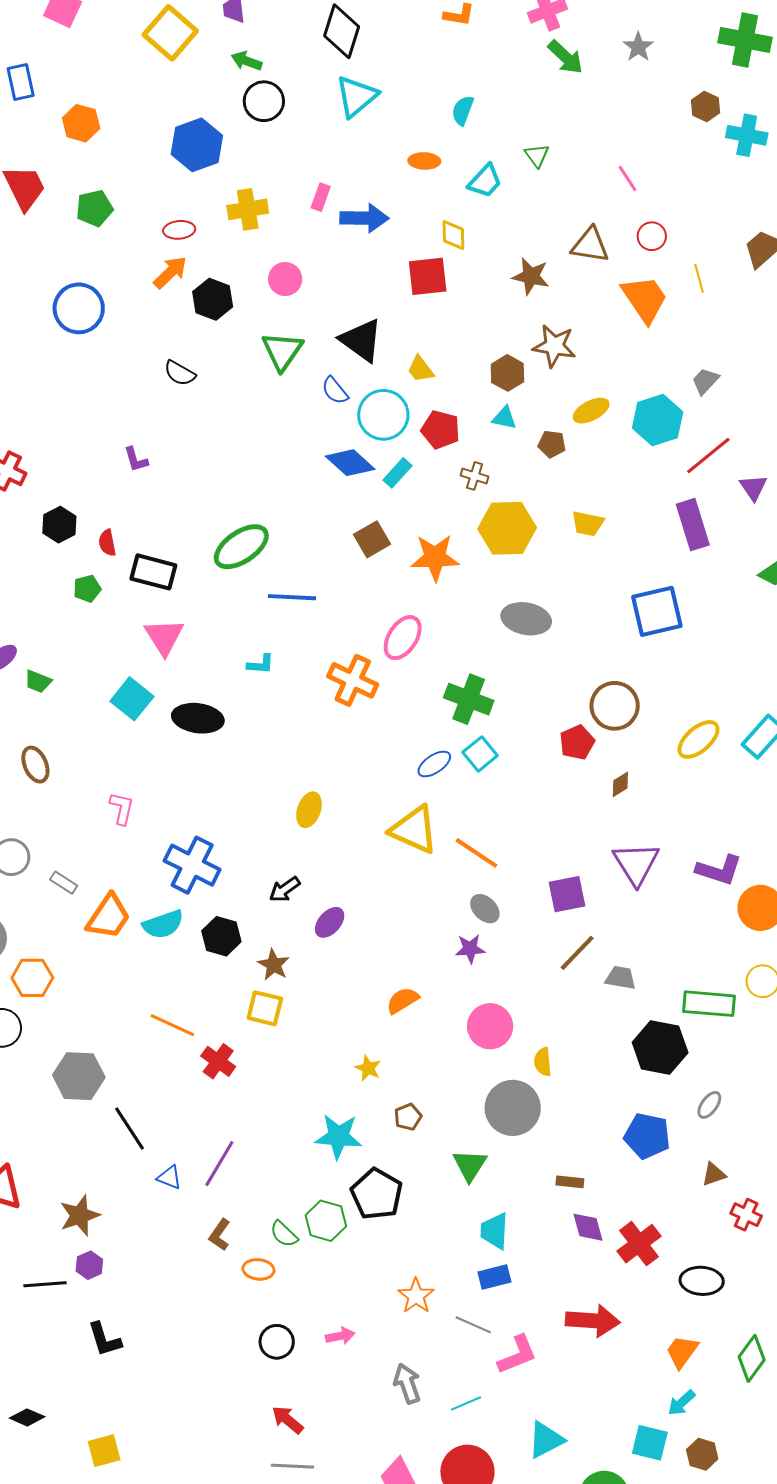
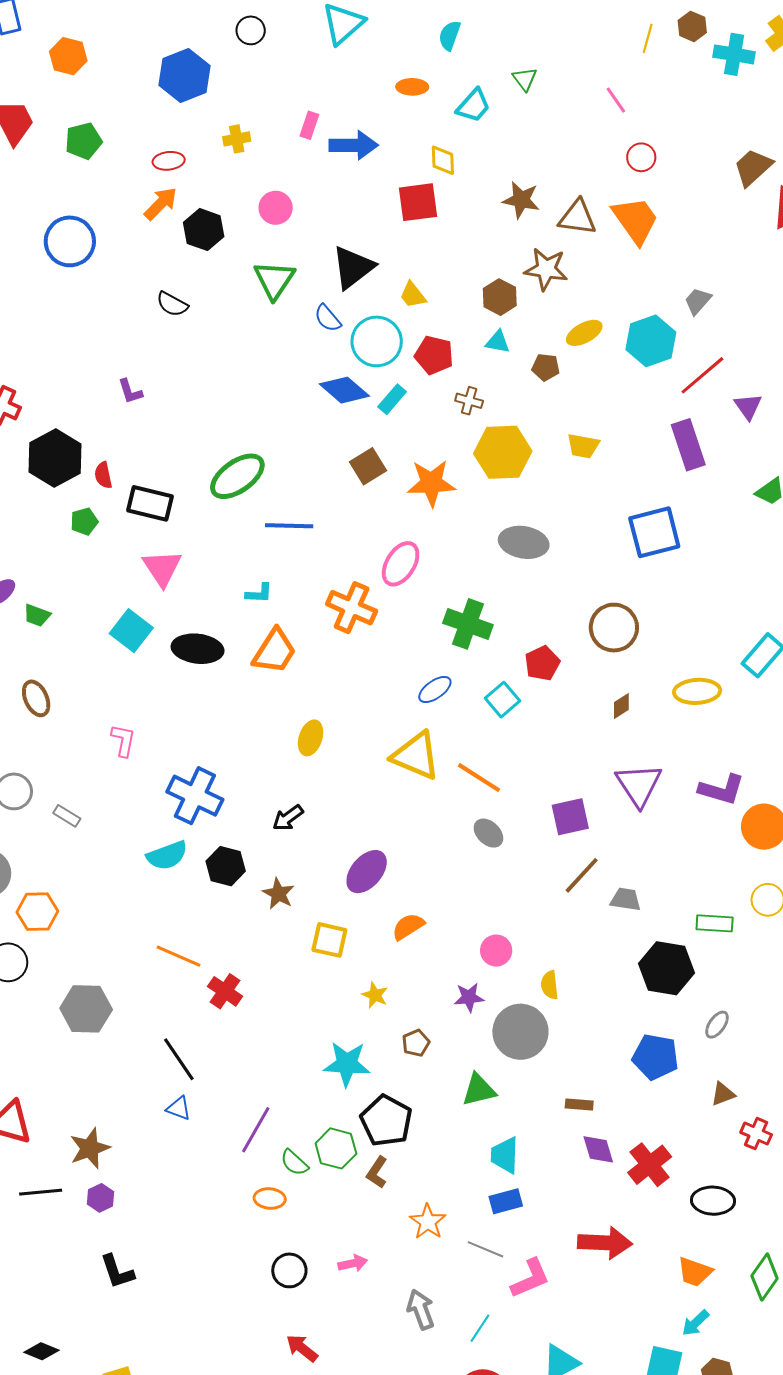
black circle: (264, 101) -> (251, 30), size x0.7
yellow cross: (248, 209) -> (237, 139), size x0.7
brown triangle: (590, 245) -> (577, 217), moved
yellow line: (699, 278) -> (648, 38), moved, turned 32
black triangle: (361, 340) -> (353, 267), turned 48
black hexagon: (59, 525) -> (55, 458), size x1.6
yellow ellipse: (699, 739) -> (697, 691), moved, turned 39
red pentagon: (577, 742) -> (542, 663), moved
cyan square: (480, 754) -> (503, 700), moved
orange trapezoid: (108, 917) -> (274, 651), moved
purple ellipse: (330, 922) -> (367, 872), moved, size x1.4
purple star: (470, 949) -> (469, 997), moved
green rectangle: (709, 1004) -> (715, 923), size x0.7
yellow square: (265, 1008) -> (329, 940), moved
pink circle: (490, 1026) -> (496, 951), size x0.7
black line: (129, 1129) -> (179, 1059), moved
purple line: (219, 1164) -> (256, 1130), moved
green triangle: (470, 1165) -> (479, 1090), turned 45
brown L-shape: (220, 1235) -> (377, 1172), moved
black line: (45, 1284) -> (41, 1192), moved
orange trapezoid: (682, 1352) -> (695, 1272), turned -105
cyan line: (466, 1403) -> (480, 1328), turned -32

